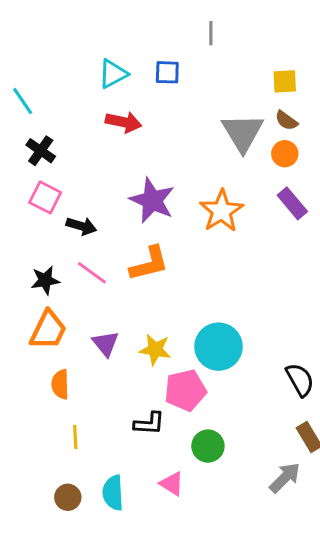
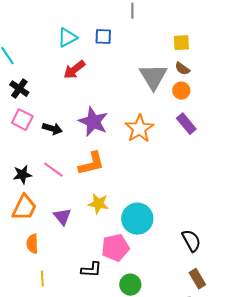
red arrow: (124, 122) -> (74, 70), turned 130
black arrow: (81, 226) -> (52, 129), moved
yellow star: (155, 350) -> (98, 204), moved

